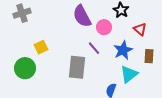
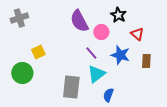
blue star: (123, 50) -> (120, 55), turned -30
gray rectangle: (77, 67) -> (71, 87), moved
cyan triangle: (129, 74) -> (96, 74), moved

